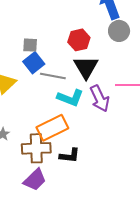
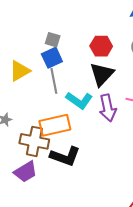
gray line: (53, 76) -> (54, 81), moved, turned 55
black L-shape: (70, 155) -> (65, 156), size x1.4

